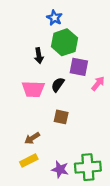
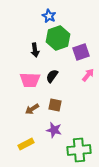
purple square: (79, 67) -> (81, 52), moved, turned -30
brown arrow: (32, 138) -> (32, 109), moved
purple star: (60, 169) -> (54, 130), moved

